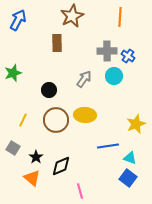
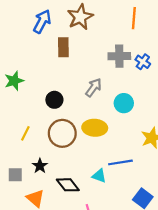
blue arrow: (18, 20) -> (42, 21), moved
cyan circle: (114, 76) -> (124, 103), moved
gray square: (13, 148) -> (15, 175), moved, turned -32
black star: (36, 157) -> (40, 166), moved
cyan triangle: (130, 158) -> (99, 176), moved
black diamond: (61, 166) -> (68, 185), turned 75

